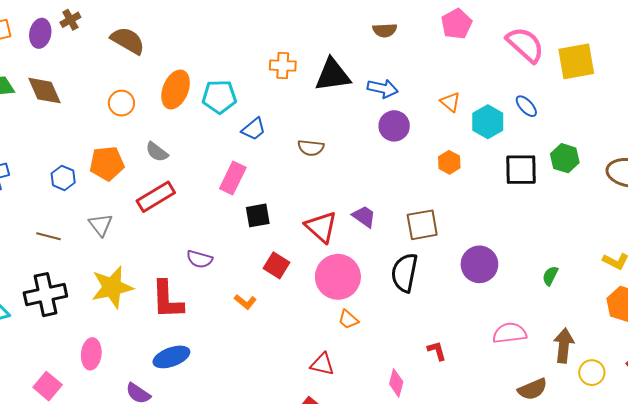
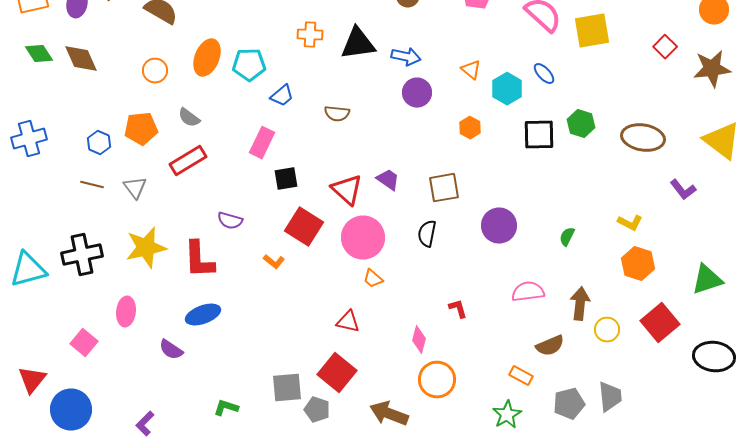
brown line: (49, 236) -> (92, 185), moved
red square: (277, 265) -> (304, 227), size x1.5
black semicircle: (405, 273) -> (427, 234), size x0.7

